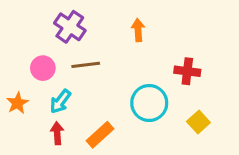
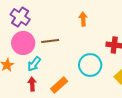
purple cross: (70, 27) -> (20, 17), moved
pink circle: (43, 68) -> (23, 43), size x1.5

